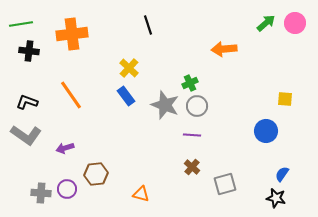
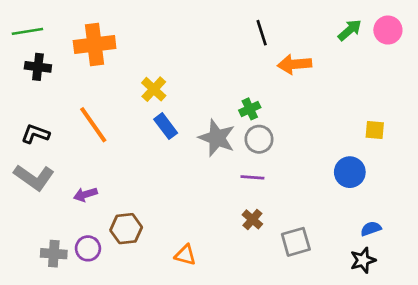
black line: (148, 25) -> (262, 33), moved
yellow cross: (129, 68) -> (154, 89), moved
blue semicircle: (282, 174) -> (371, 229), turned 35
black star: (276, 198) -> (363, 260), turned -30

